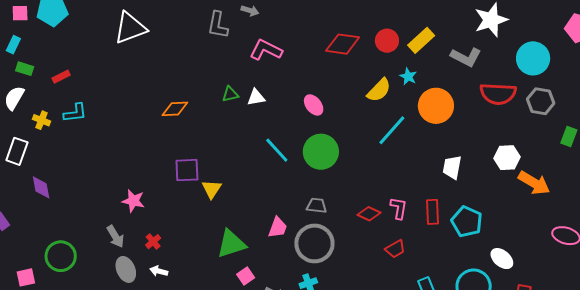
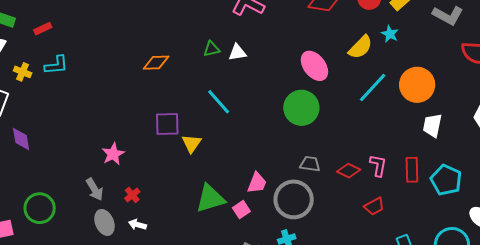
pink ellipse: (314, 105) -> (314, 66), moved, size x1.4
orange circle: (436, 106) -> (417, 85), moved
cyan line: (277, 150) -> (219, 102), moved
pink star: (133, 201) -> (113, 154), turned 30
gray trapezoid: (317, 206) -> (310, 164), moved
pink square: (246, 276) -> (241, 210), moved

